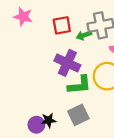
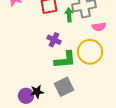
green arrow: (84, 35) -> (69, 15), turned 104
purple cross: (67, 63) -> (54, 40), size x0.6

